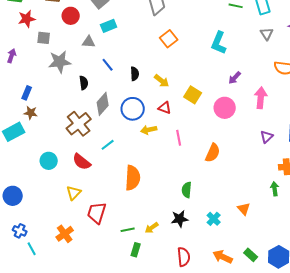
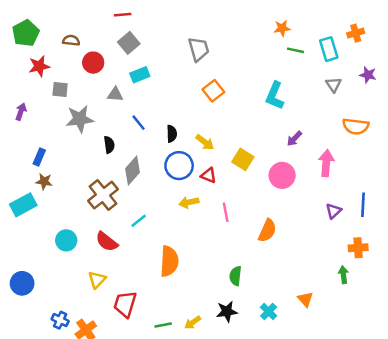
blue circle: (133, 109) -> (179, 166), moved
blue cross: (20, 231) -> (60, 320), moved

